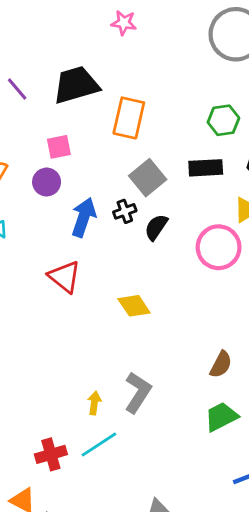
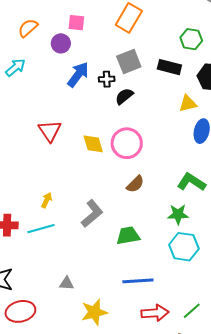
pink circle: (219, 247) -> (127, 143), moved
red triangle: (65, 277) -> (50, 131), moved
brown semicircle: (221, 364) -> (135, 184), moved
gray L-shape: (138, 392) -> (92, 214), moved

